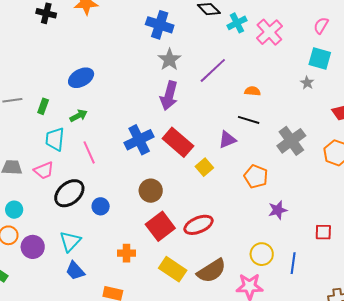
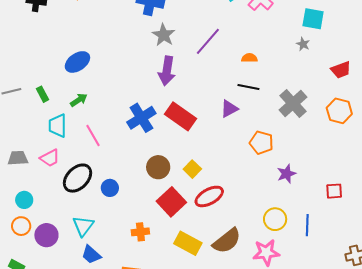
green rectangle: (43, 106) -> (43, 94), turned -42
yellow square: (204, 167) -> (192, 169), moved

